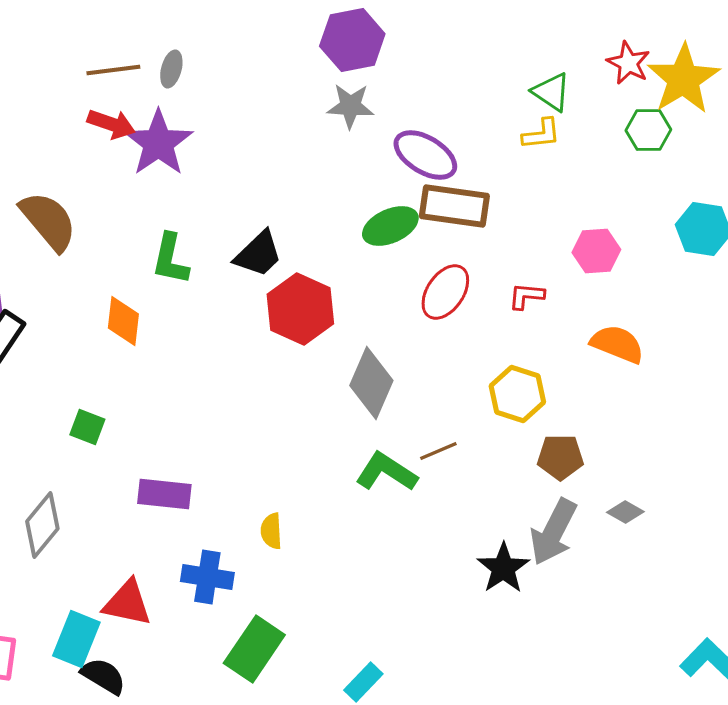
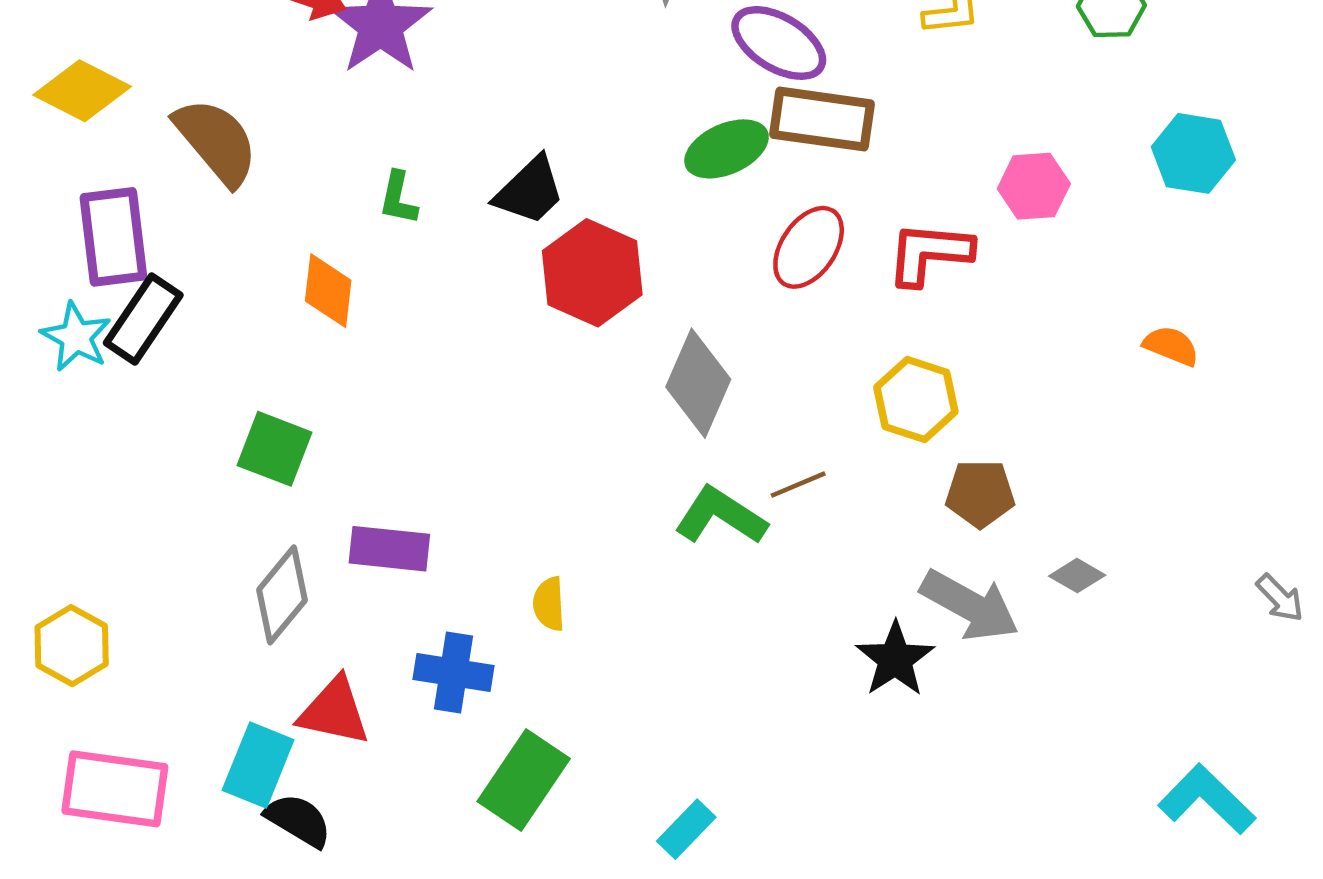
green L-shape: (170, 259) -> (398, 198), size x0.7
red L-shape: (526, 296) -> (929, 253), size x1.6
orange semicircle: (617, 344) -> (1171, 346), moved, size x0.7
green square: (87, 427) -> (274, 449), size x1.4
gray diamond: (42, 525) -> (282, 595), moved
gray arrow: (553, 532) -> (970, 605), turned -88

